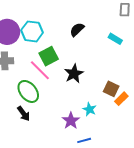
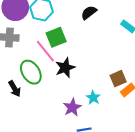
black star: (74, 74) -> (65, 68), moved
brown square: (111, 89) -> (118, 79), turned 35
black arrow: (24, 114) -> (15, 89), moved

